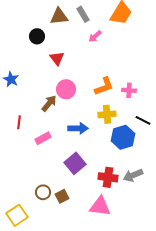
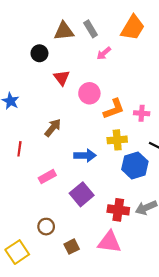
pink circle: (66, 89) -> (89, 93), moved
pink rectangle: (43, 138) -> (47, 177), moved
brown square: (62, 196) -> (72, 247), moved

